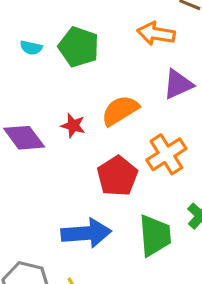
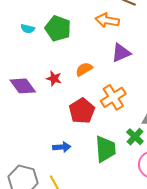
orange semicircle: (120, 110) -> (84, 69), size x0.7
blue arrow: (86, 233) -> (62, 147), size x0.6

